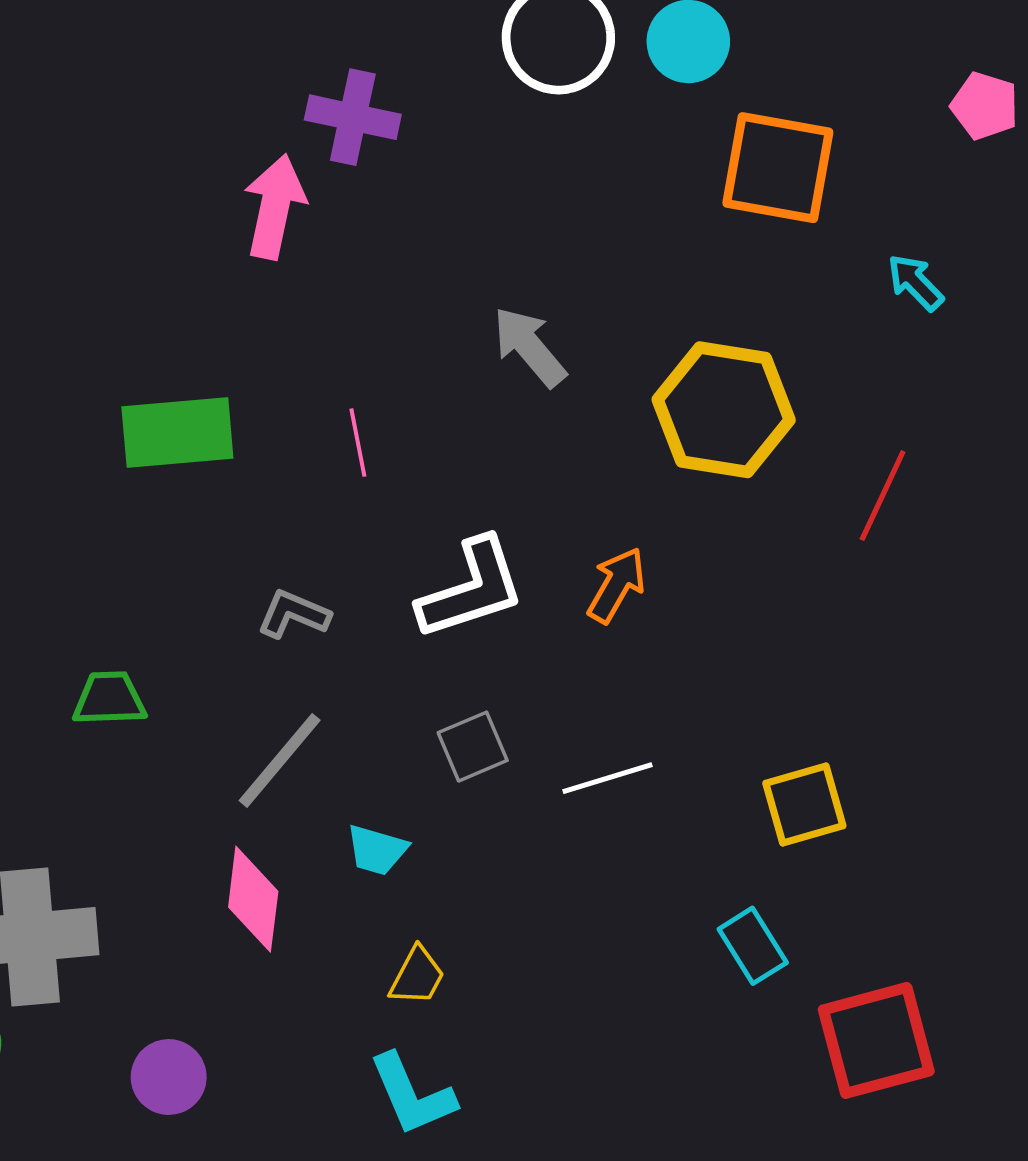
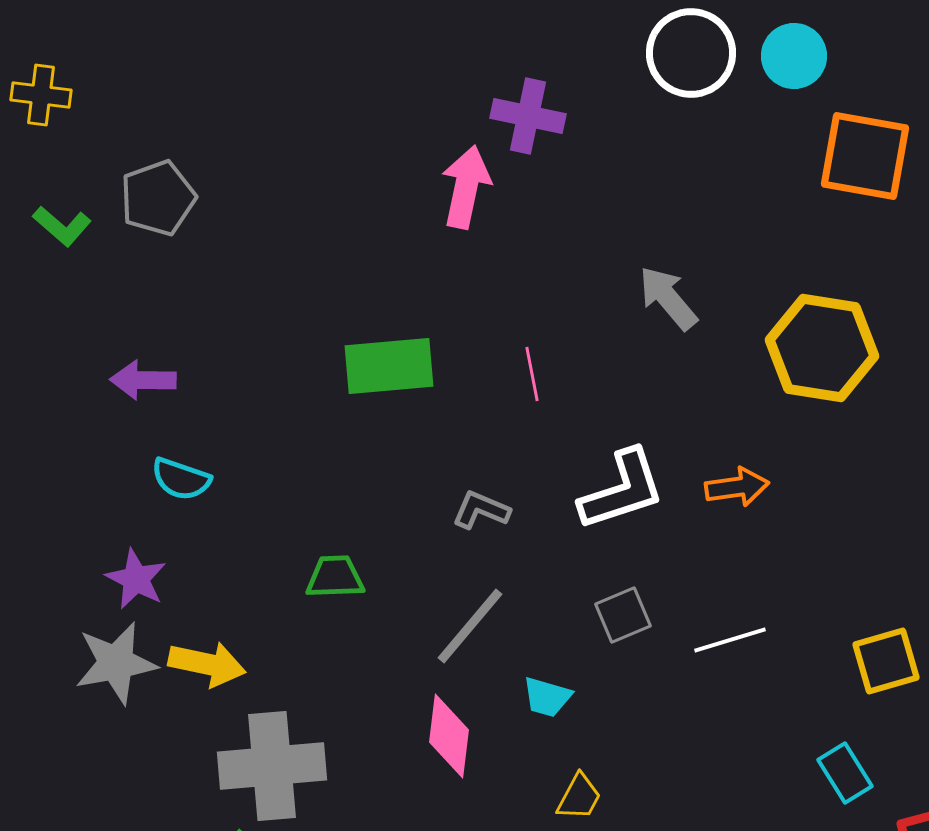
orange arrow: (616, 585) -> (737, 487), turned 52

